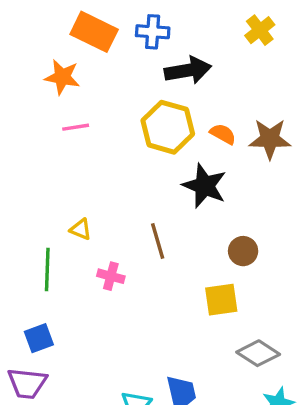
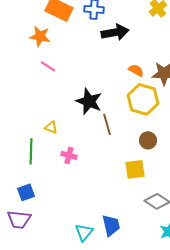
pink line: (76, 127) -> (48, 66), turned 42
yellow hexagon: (168, 127) -> (143, 99), moved
black star: (205, 186) -> (89, 101), moved
brown line: (158, 241) -> (107, 124), moved

